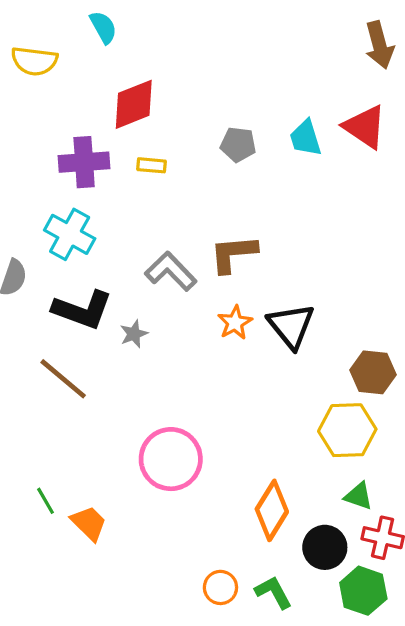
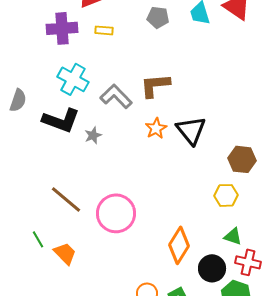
cyan cross: (70, 234) -> (73, 79), moved
brown line: (63, 379) -> (66, 199), moved
yellow hexagon: (347, 430) -> (226, 195), size x0.7

